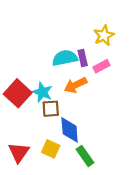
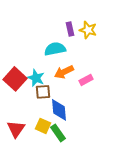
yellow star: (104, 35) -> (88, 30), turned -30
purple rectangle: (83, 58) -> (70, 29), moved
pink rectangle: (101, 66) -> (86, 80), moved
green rectangle: (85, 156) -> (58, 133), moved

